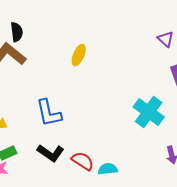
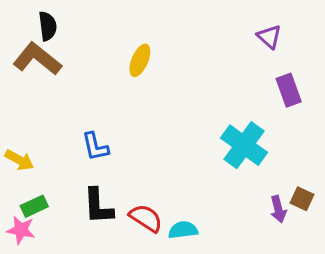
blue L-shape: (49, 113) -> (95, 147), size x0.7
black L-shape: (51, 153) -> (98, 206), turned 52

